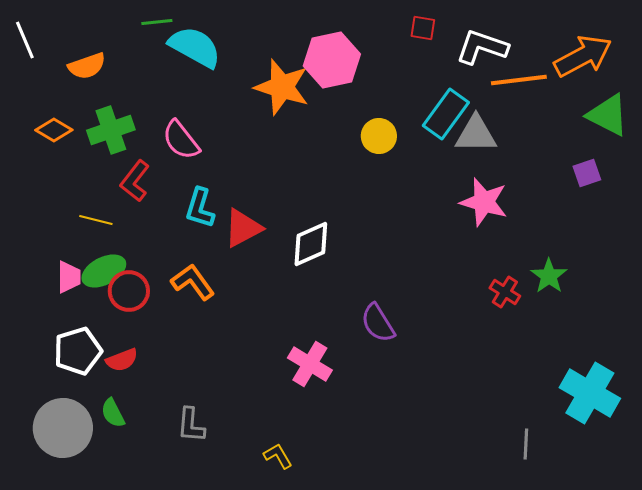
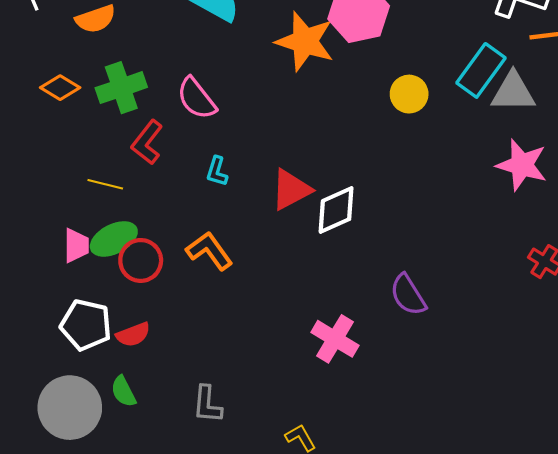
cyan L-shape: (200, 208) -> (217, 171), size x0.7
red triangle: (243, 228) -> (291, 190), moved
white pentagon: (78, 351) -> (86, 325), turned 30

